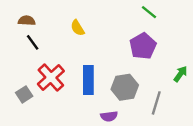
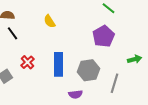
green arrow: (180, 74) -> (134, 59), turned 40
red cross: (51, 78) -> (28, 62), size x0.6

